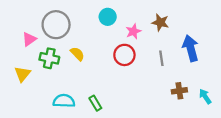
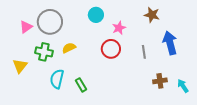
brown star: (160, 22) -> (152, 15), moved
pink triangle: (29, 39) -> (26, 27), moved
yellow semicircle: (77, 54) -> (69, 48), turned -72
cyan semicircle: (64, 101) -> (57, 79), moved, turned -78
green rectangle: (95, 103) -> (81, 85), moved

